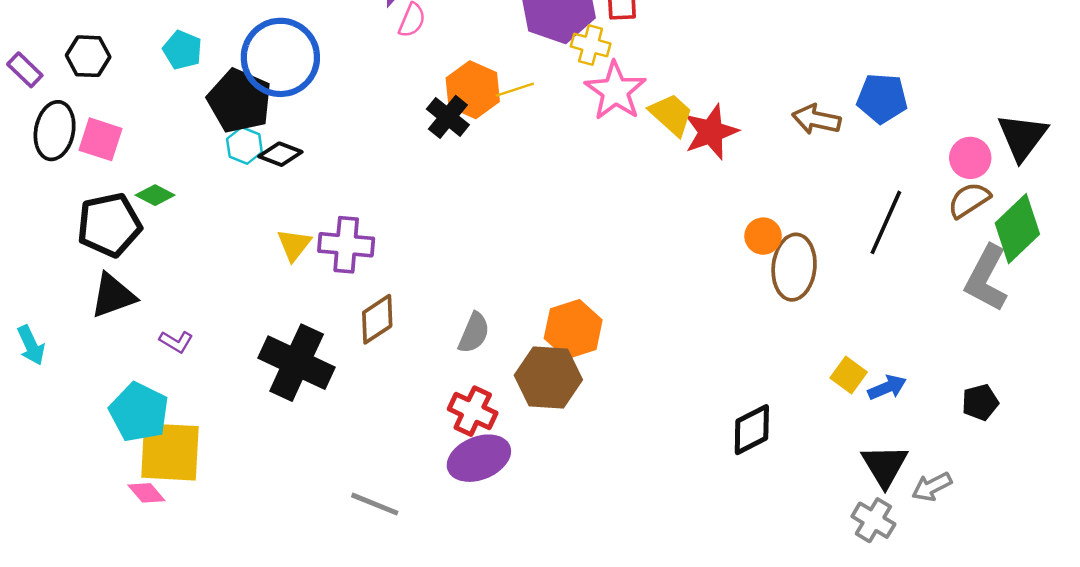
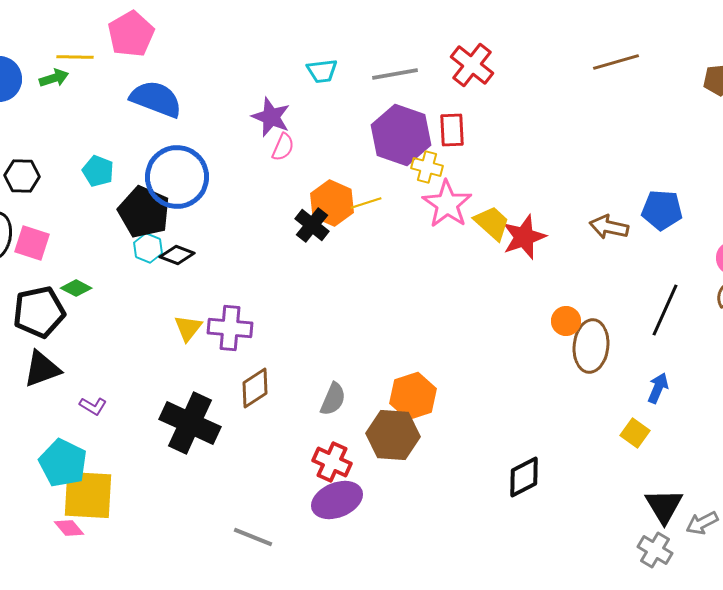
blue arrow: (887, 387) -> (658, 388), moved, turned -44
black diamond: (752, 430) -> (524, 477), moved

